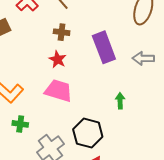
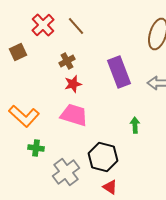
brown cross: (62, 32) -> (67, 61), moved, turned -35
red star: (58, 59) -> (73, 84), turned 30

